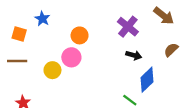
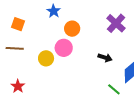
blue star: (42, 19) -> (54, 11), moved
black arrow: (134, 55) -> (105, 58), moved

